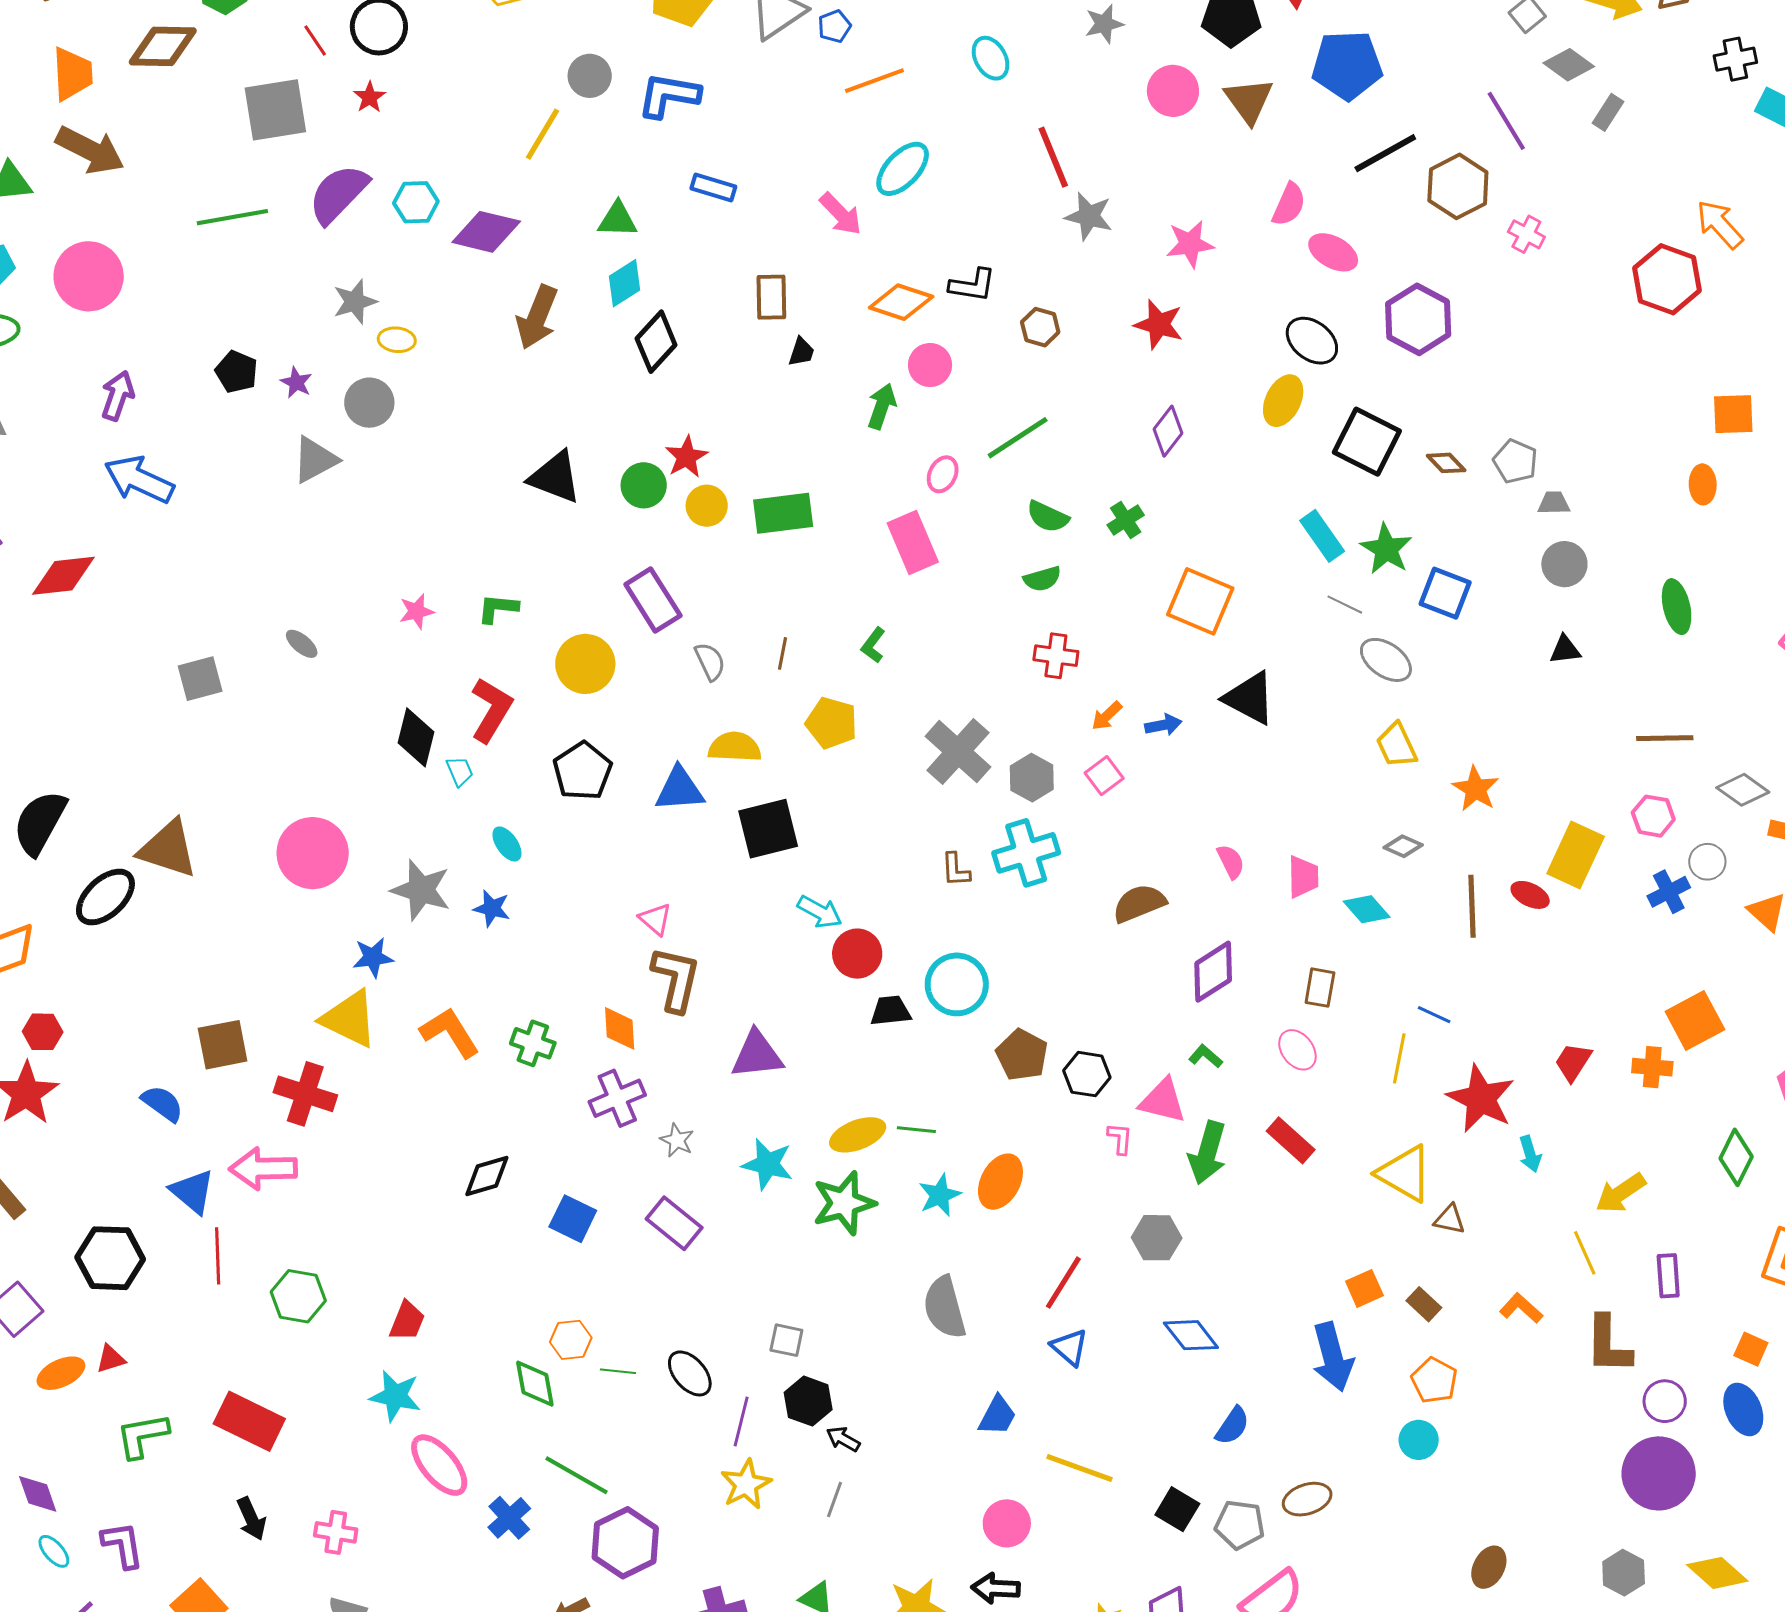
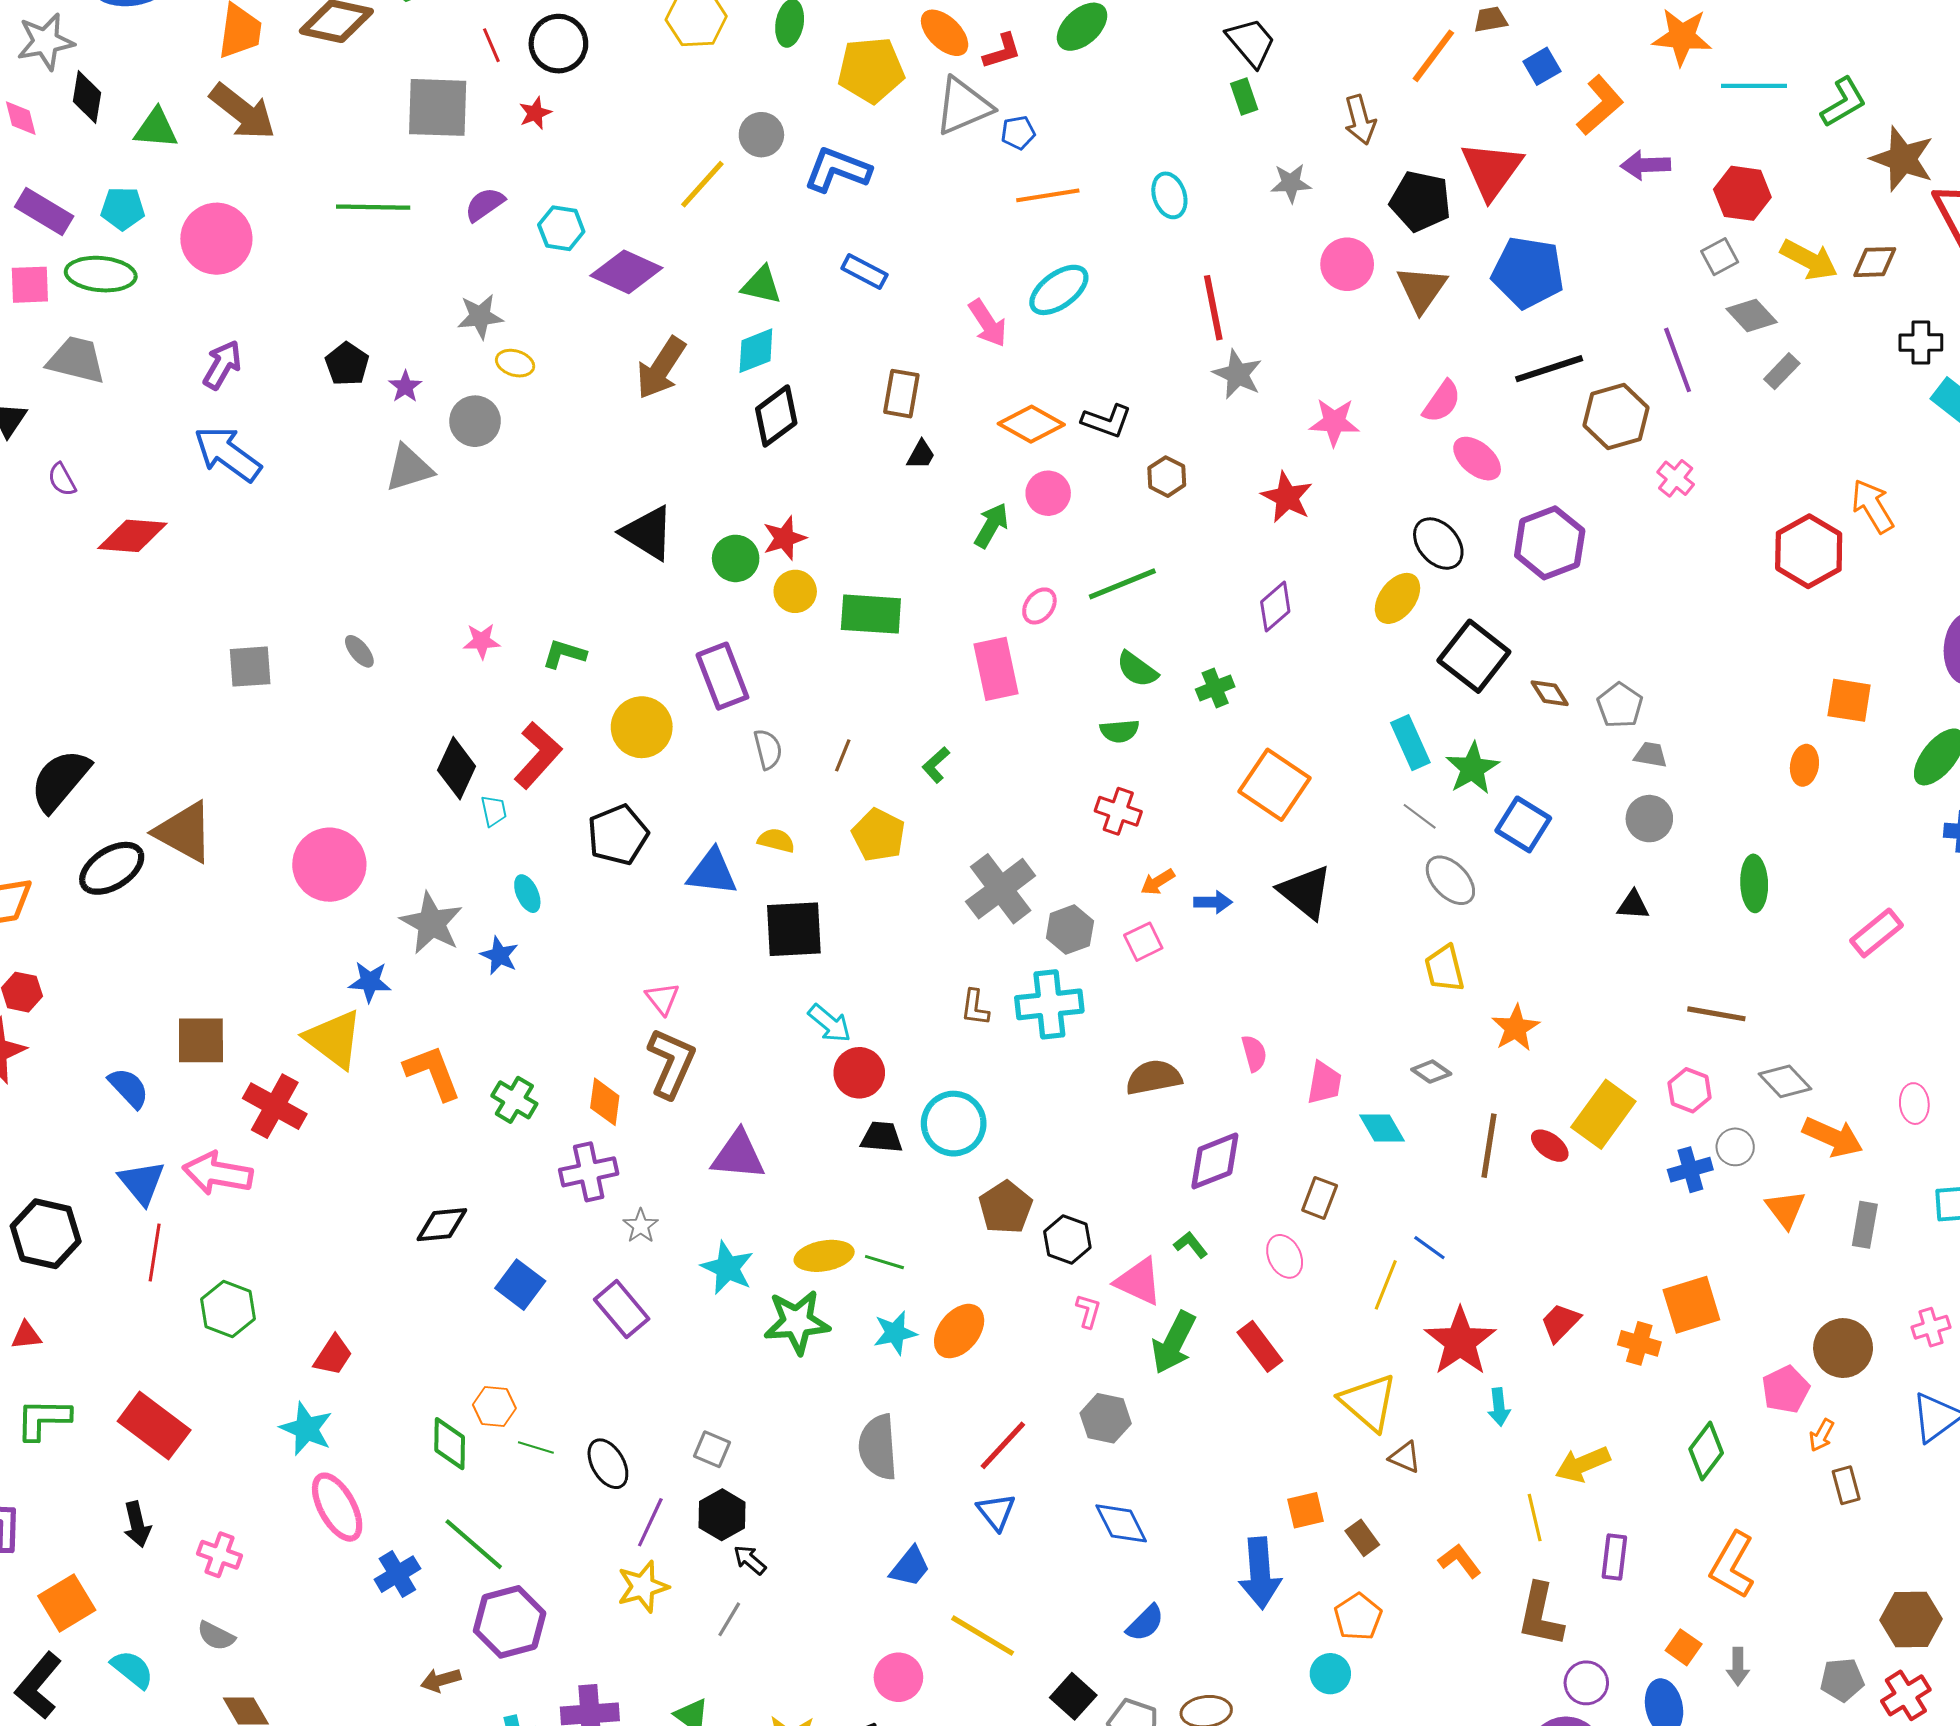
purple semicircle: (338, 194) -> (485, 204), size x0.6
yellow semicircle: (735, 747) -> (776, 840), size x0.7

